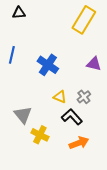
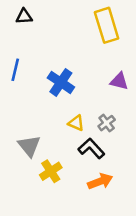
yellow rectangle: (84, 20) -> (107, 25), turned -48
yellow cross: (40, 135) -> (51, 171), turned 30

